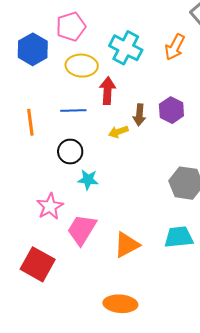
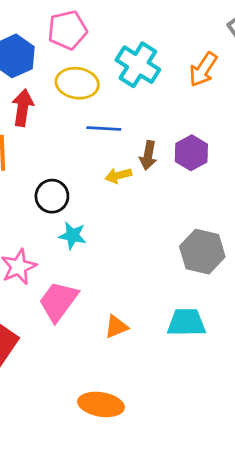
red arrow: (108, 91) -> (23, 108), moved
blue line: (73, 111) -> (104, 129), moved
orange triangle: (127, 245) -> (116, 327), size x0.7

